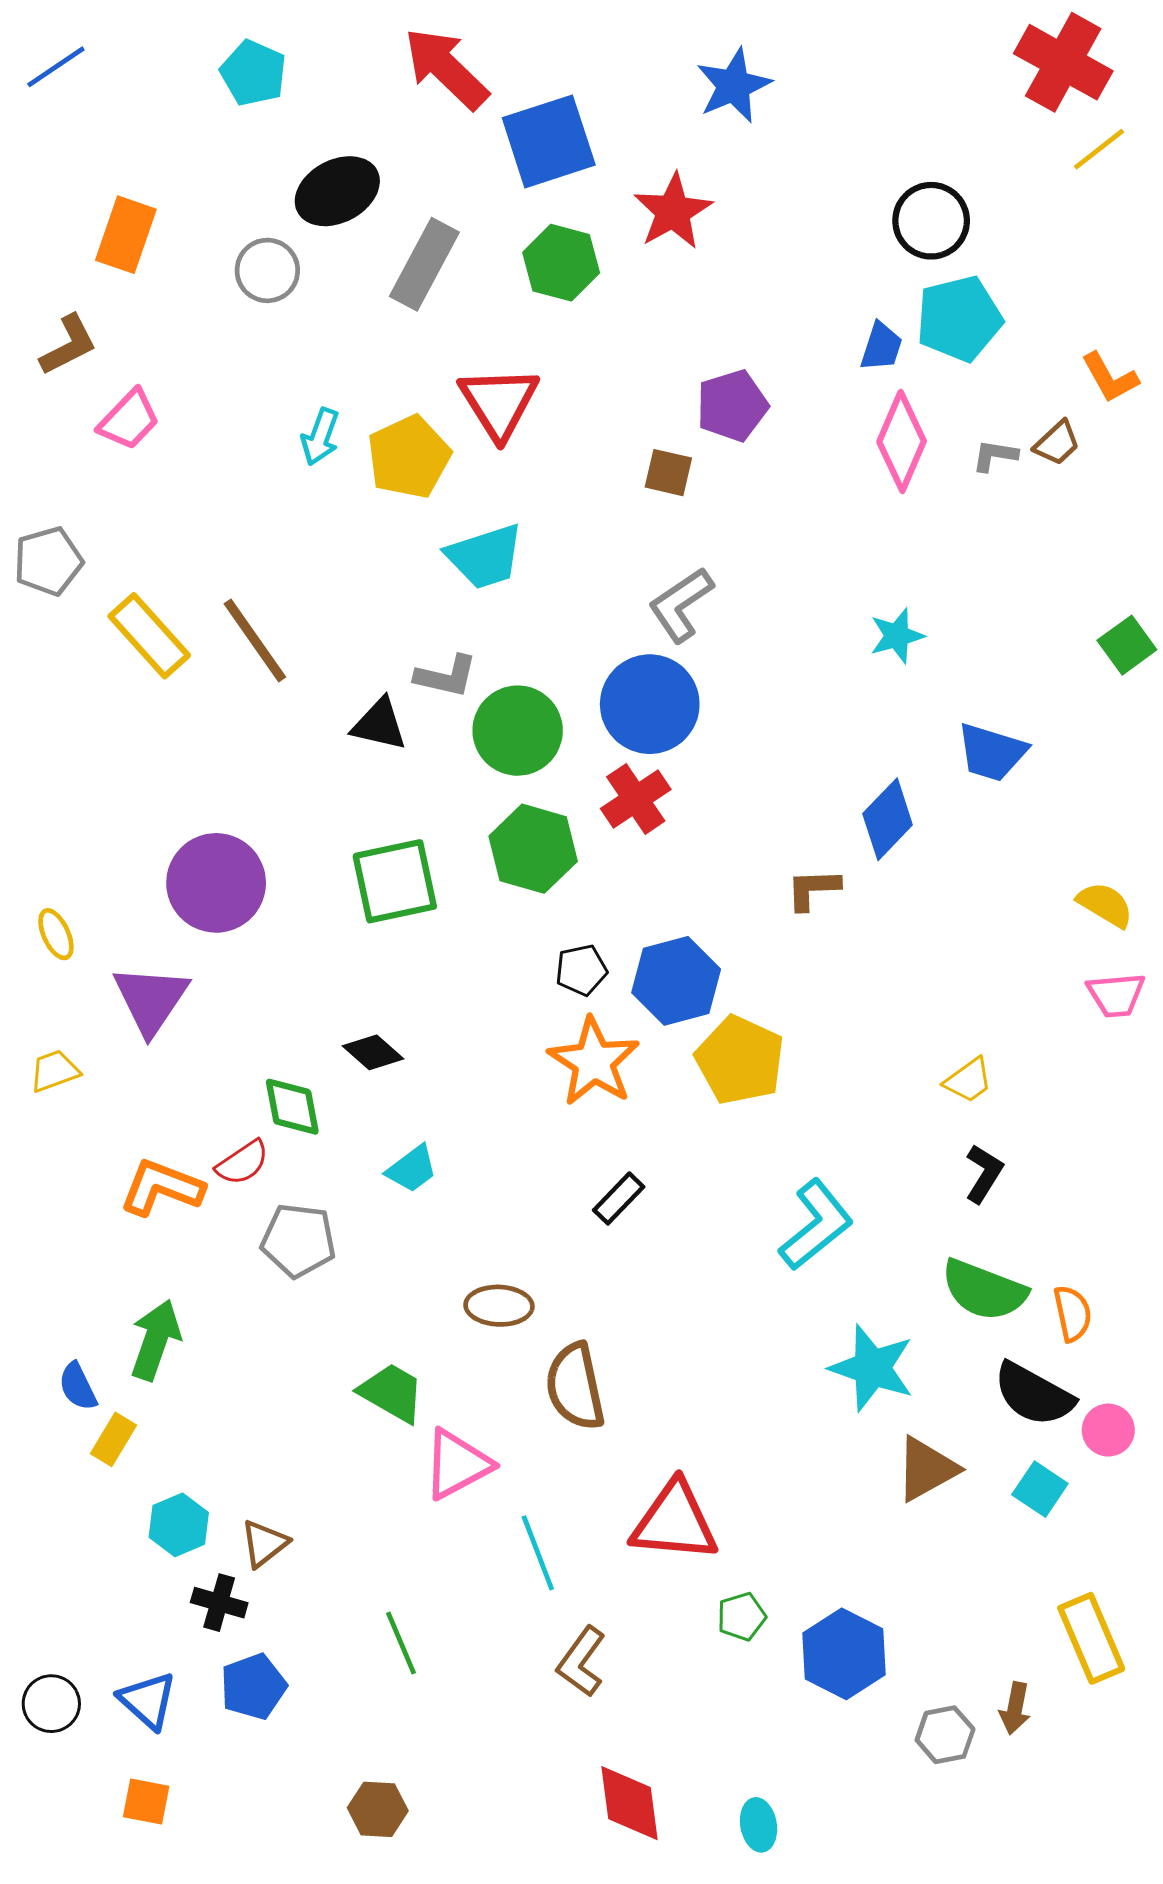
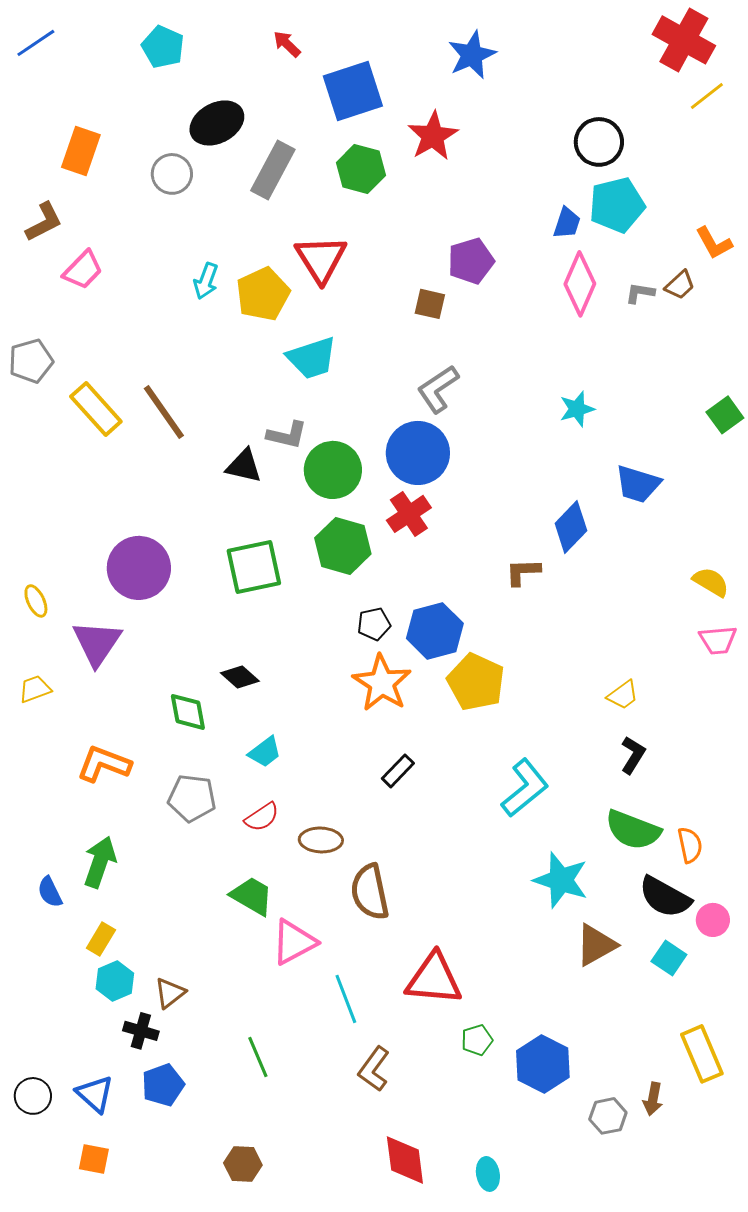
red arrow: (446, 68) -> (287, 44), size x0.5
red semicircle: (242, 1163) -> (262, 817), moved
yellow rectangle: (113, 1439) -> (101, 939), moved

